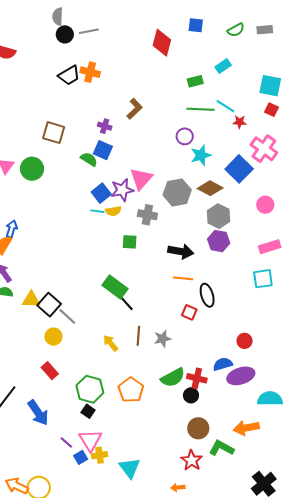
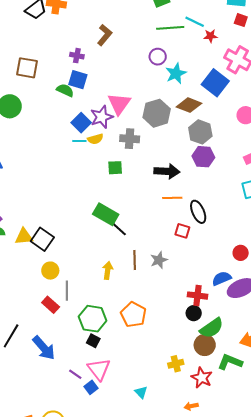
gray line: (67, 316) -> (67, 291), moved, turned 54
yellow arrow: (111, 343) -> (108, 270), turned 54
green semicircle: (173, 378) -> (212, 328), moved
yellow cross: (99, 455) -> (176, 364), moved
cyan triangle: (130, 468) -> (141, 392), size x0.6

